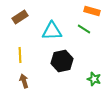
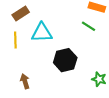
cyan triangle: (52, 31) -> (42, 33), moved
yellow line: (20, 55) -> (15, 40), moved

